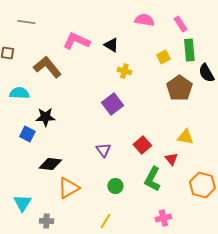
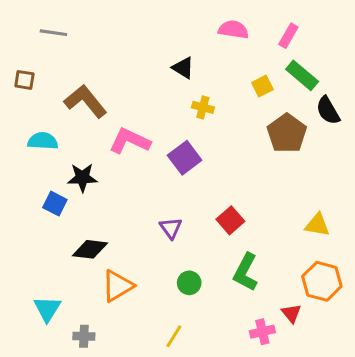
pink rectangle: (180, 24) -> (288, 36), turned 63
pink L-shape: (76, 41) -> (130, 141), moved
green rectangle: (189, 50) -> (302, 75), turned -45
yellow triangle: (185, 137) -> (317, 225), moved
red triangle: (171, 159) -> (291, 313), moved

